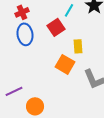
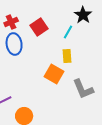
cyan line: (69, 10) -> (68, 32), moved
red square: (56, 27) -> (39, 27), moved

